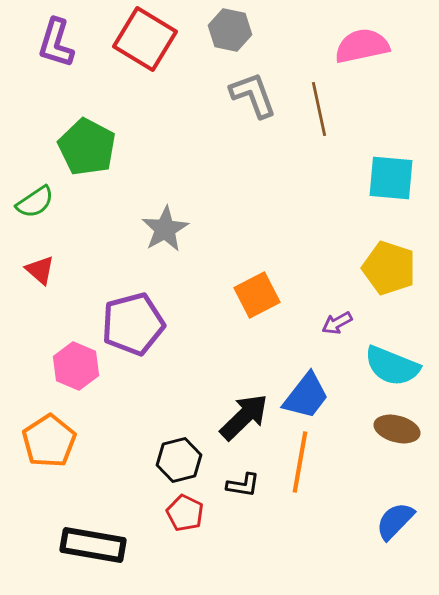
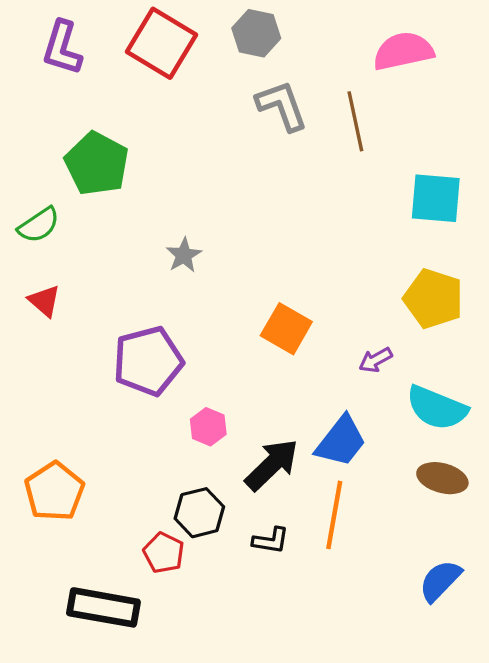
gray star: (165, 229) -> (184, 255), size x0.7
orange square: (257, 295) -> (286, 329), turned -33
pink hexagon: (76, 366) -> (208, 427), moved, size x0.7
red pentagon: (185, 513) -> (164, 553), moved

